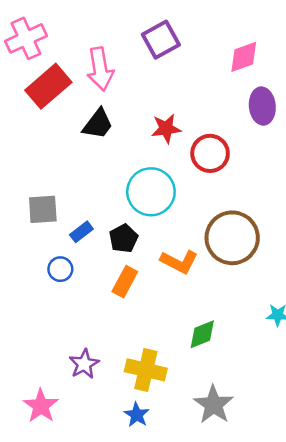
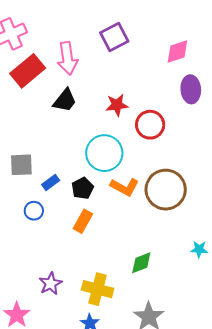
orange L-shape: (179, 262) -> (125, 187), moved

